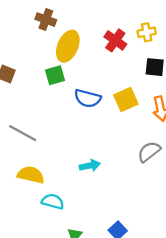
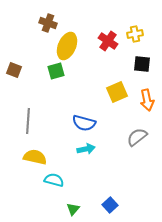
blue semicircle: (88, 98) -> (84, 123), moved
gray line: (23, 133) -> (28, 121), turned 65

